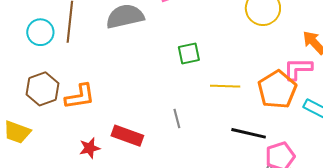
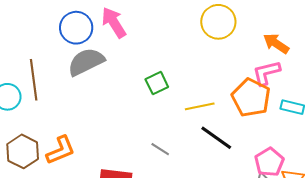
gray line: (177, 118) -> (160, 149), turned -30
black line: (249, 133) -> (216, 138), moved, turned 36

